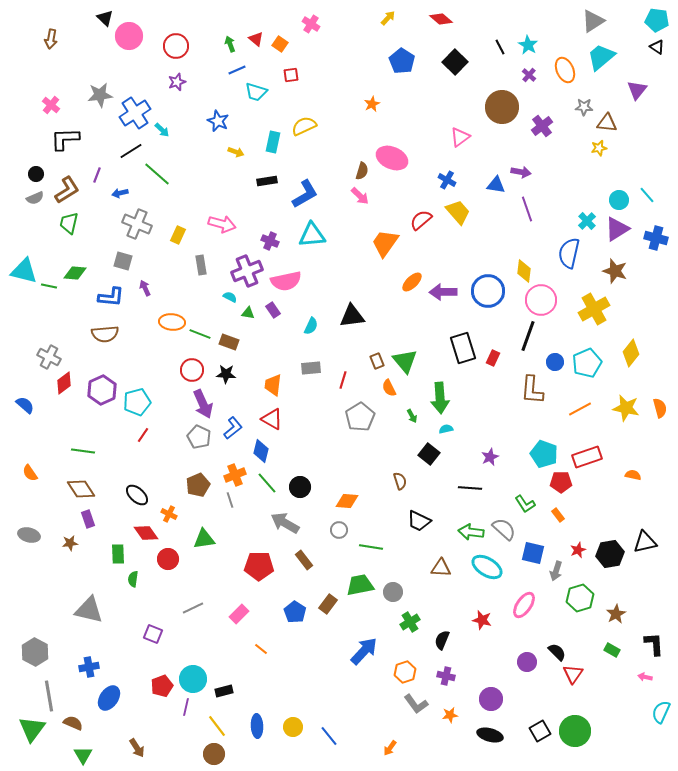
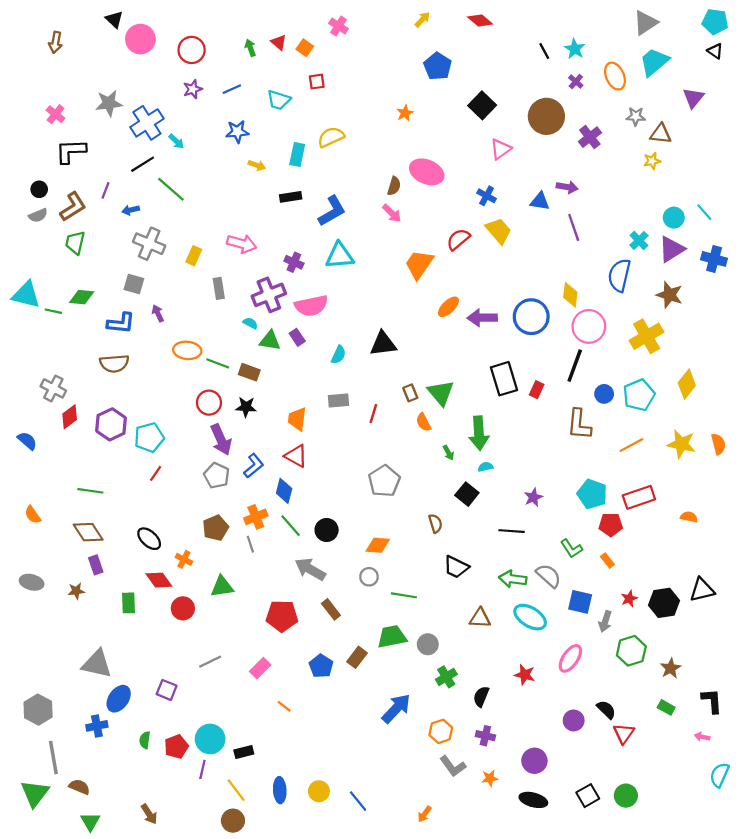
black square: (455, 62) -> (482, 105), moved
blue line: (237, 70) -> (232, 89), moved
blue star: (218, 121) -> (237, 132), turned -30
green triangle: (248, 313) -> (270, 341), size x1.5
gray pentagon: (360, 417) -> (384, 481), moved
green semicircle: (133, 579) -> (145, 740), moved
blue ellipse: (109, 698) -> (119, 699), moved
green circle: (575, 731) -> (626, 796), size x0.7

